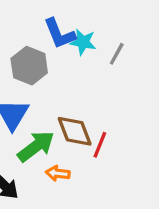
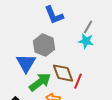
cyan star: (83, 42) -> (86, 41), moved
gray hexagon: (29, 66) -> (44, 45), moved

